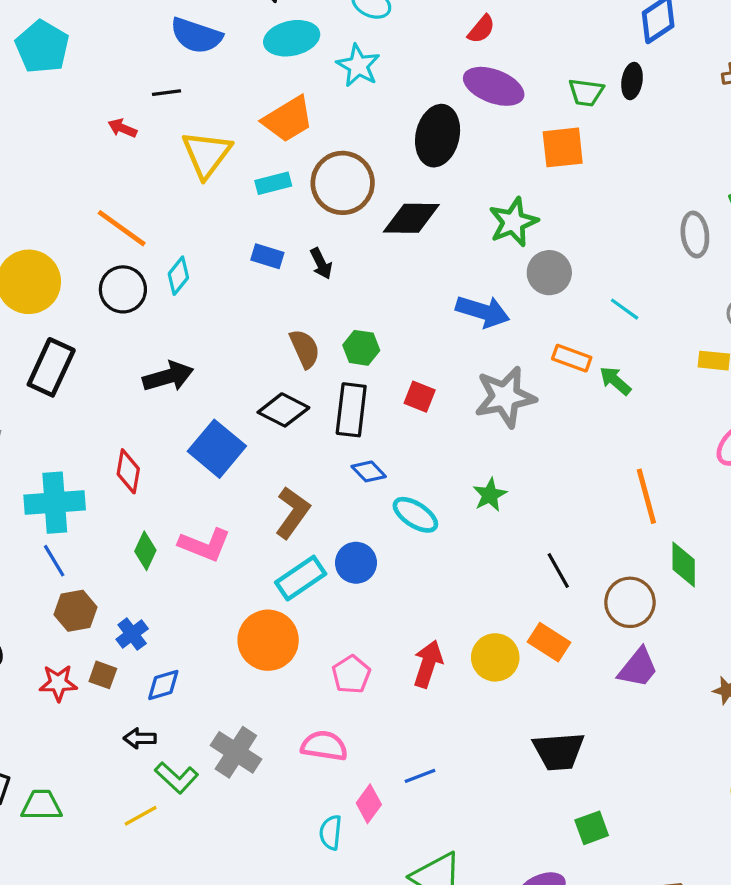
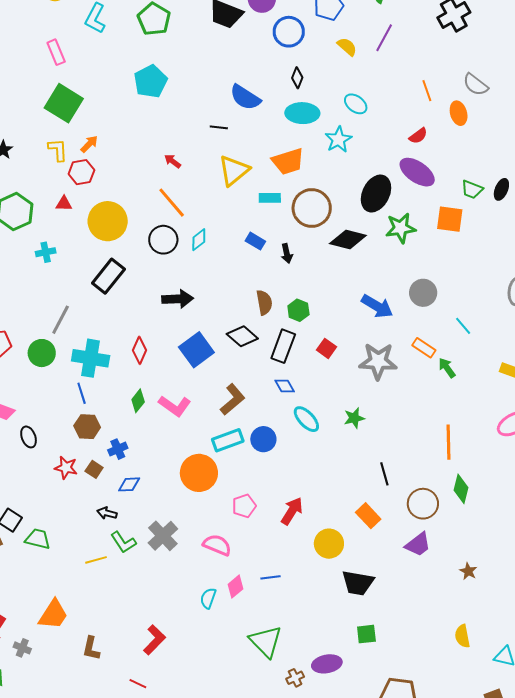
red arrow: (122, 128) -> (173, 161), moved
green star: (513, 222) -> (401, 228), moved
yellow circle: (495, 657) -> (329, 544), moved

